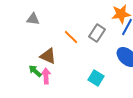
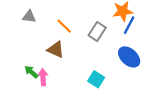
orange line: (71, 37) -> (64, 26), moved
brown triangle: (48, 56) -> (56, 50), moved

